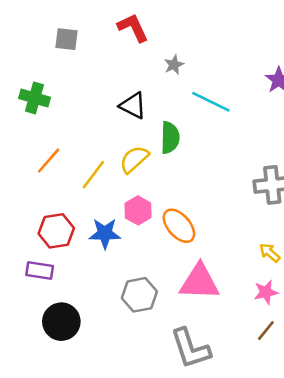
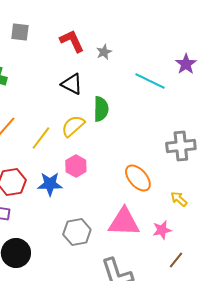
red L-shape: (133, 28) -> (72, 41), moved
cyan line: (211, 102) -> (150, 81), moved
orange ellipse: (179, 226) -> (138, 178), moved
pink star: (266, 292) -> (162, 230), moved

